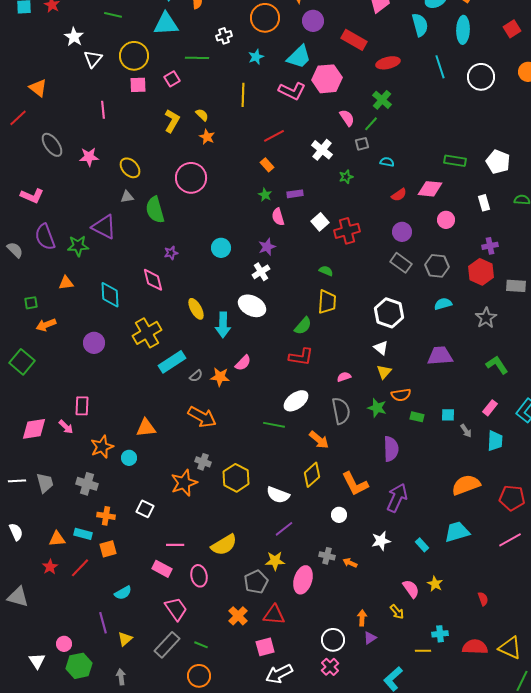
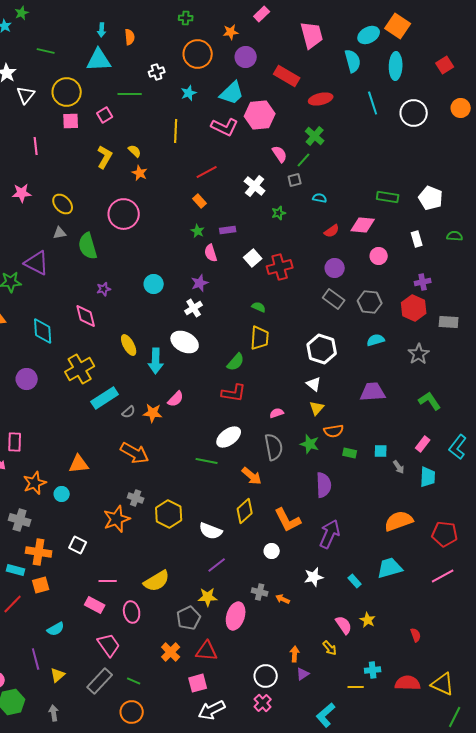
orange cross: (106, 516) -> (39, 552), size x1.4

